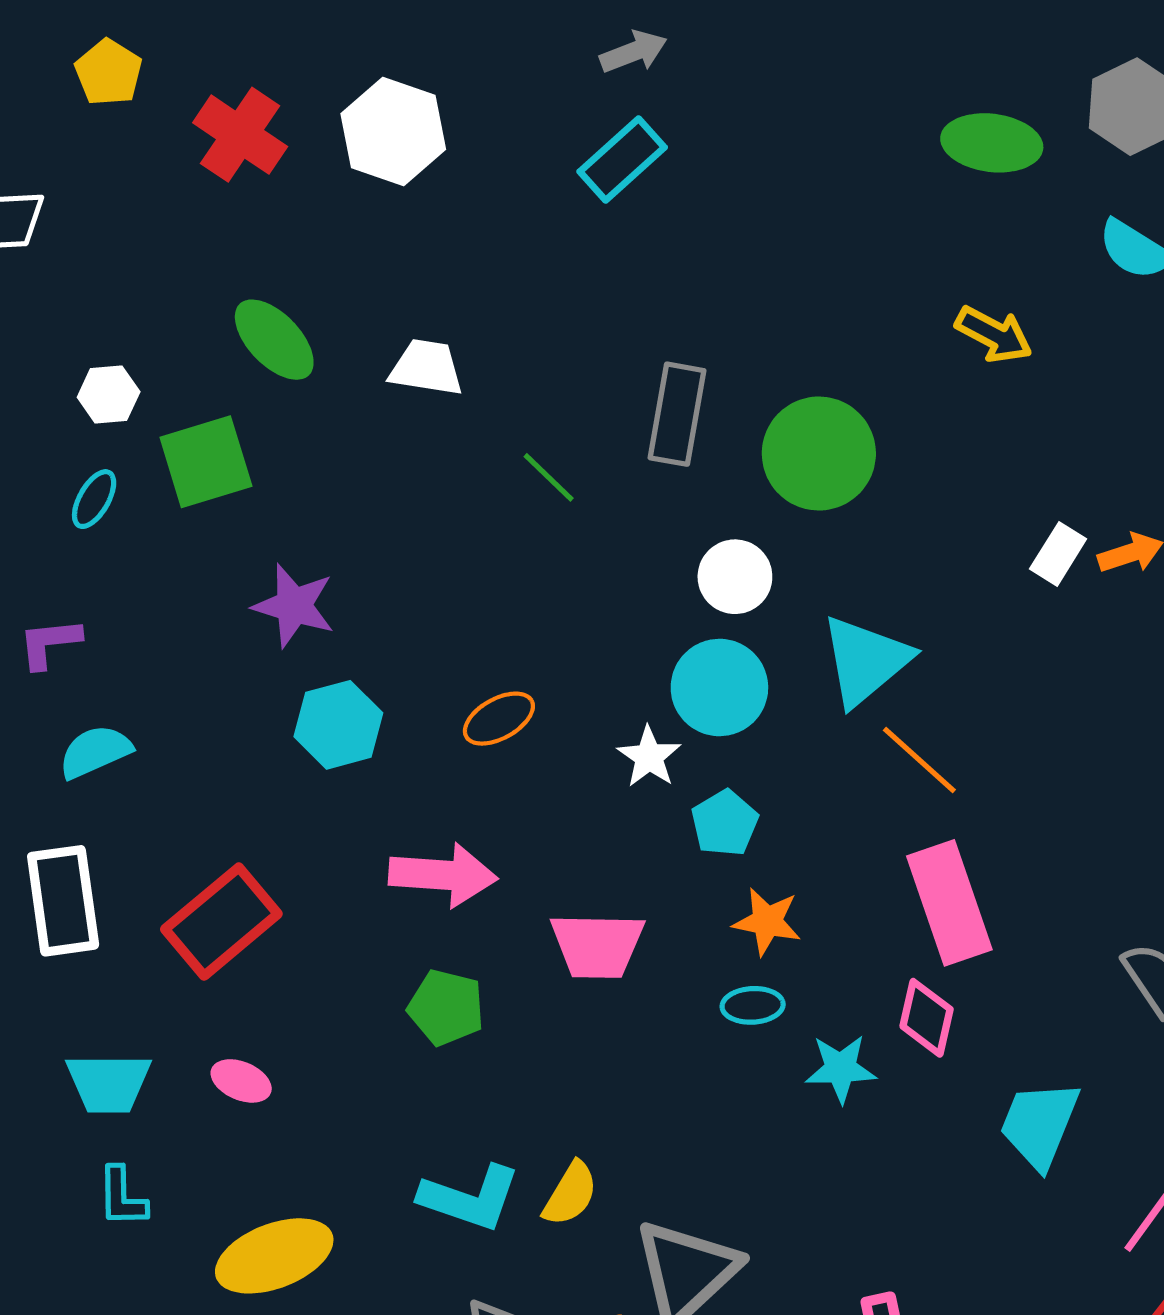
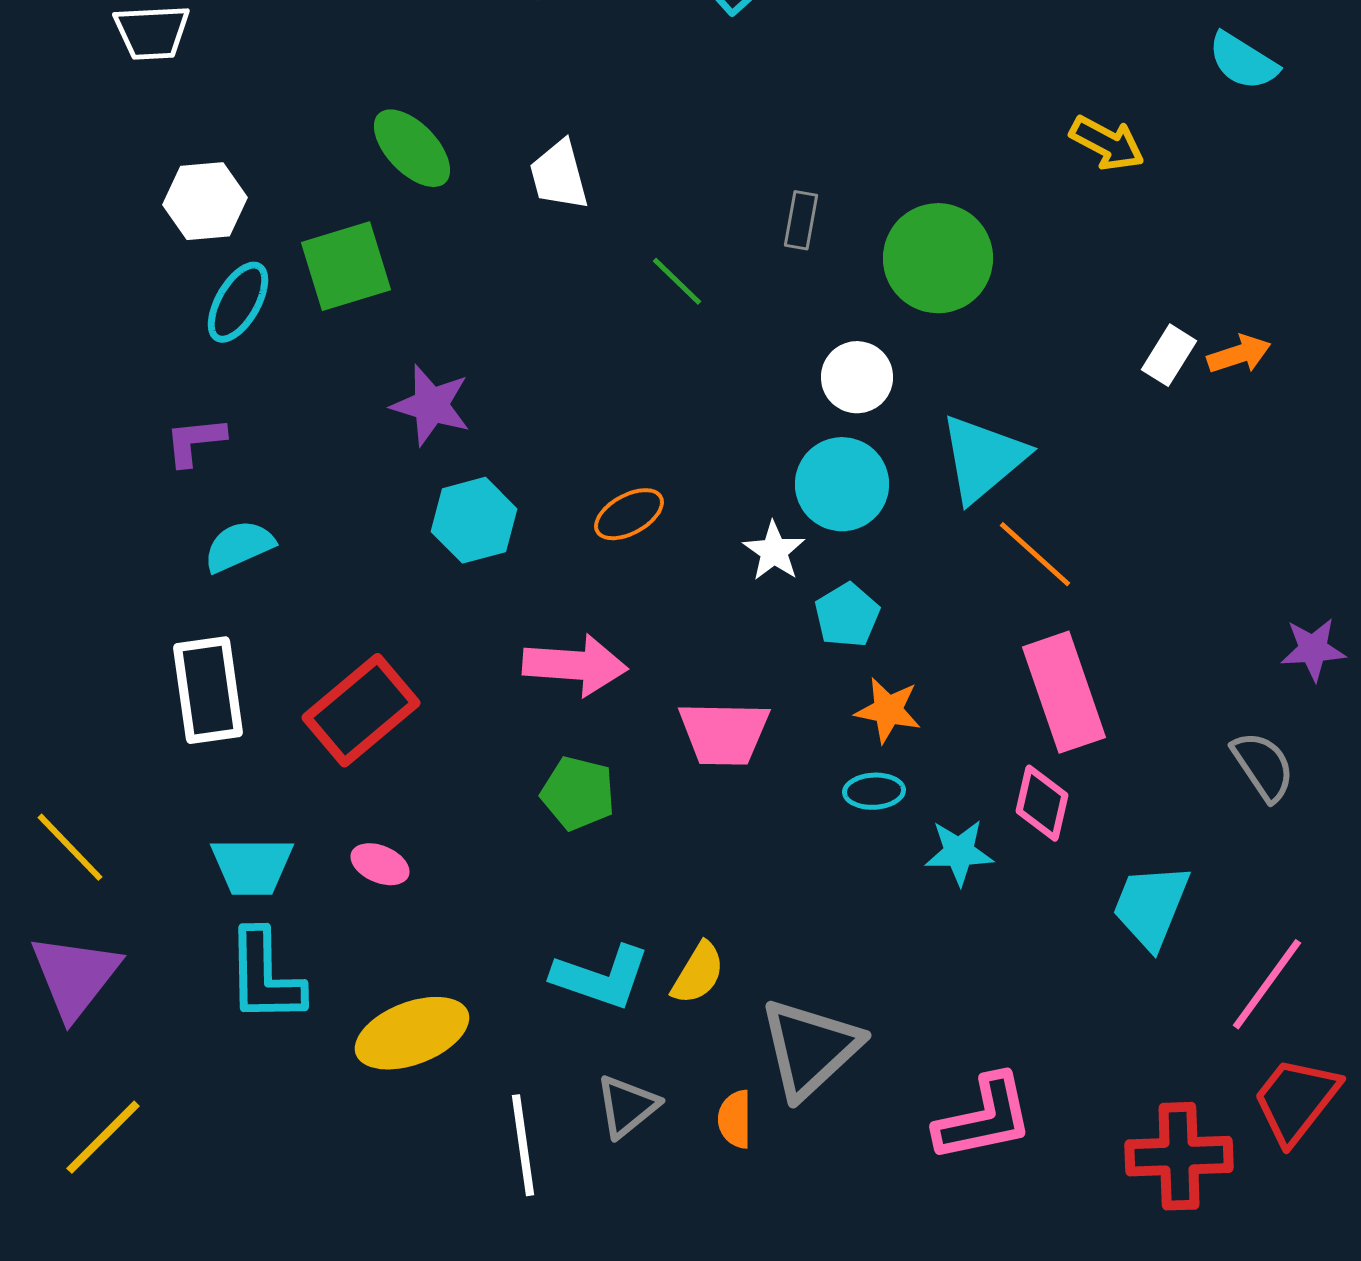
white trapezoid: (426, 368) -> (559, 175), turned -114
white hexagon: (109, 394) -> (205, 201), moved, size x1.4
gray rectangle: (677, 414) -> (801, 220), size x0.6
cyan ellipse: (94, 499) -> (238, 302), size x1.4
cyan L-shape: (122, 1197) -> (265, 976), size x1.6

